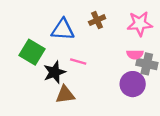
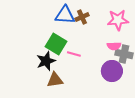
blue triangle: (63, 30) -> (65, 15), moved
green square: (32, 52) -> (56, 44), moved
pink line: (78, 62) -> (74, 54), moved

